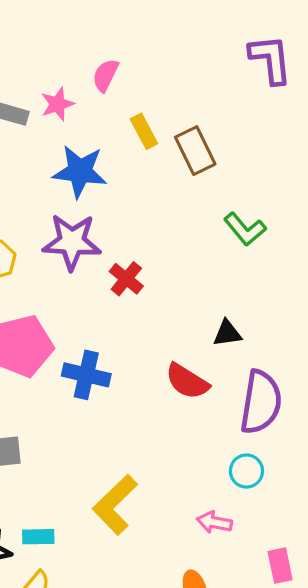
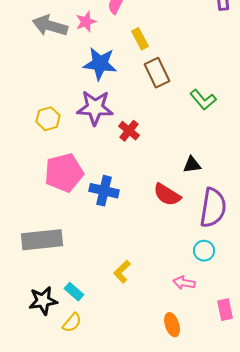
brown rectangle: (195, 151) -> (157, 73), moved
yellow L-shape: (115, 505) -> (122, 272), size x0.6
cyan rectangle: (38, 537) -> (74, 292), turned 42

